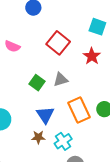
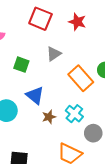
green square: (37, 83) -> (21, 65), moved
blue triangle: (45, 115) -> (35, 95), moved

